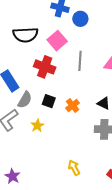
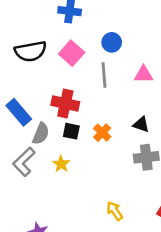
blue circle: (80, 19) -> (112, 42), moved
red cross: (45, 67) -> (65, 104), moved

